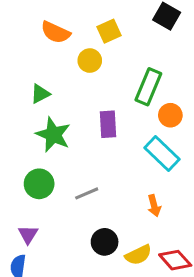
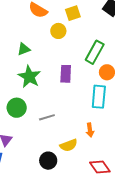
cyan rectangle: (162, 154) -> (99, 97), turned 45
black circle: (105, 242) -> (48, 161), moved
yellow semicircle: (138, 255) -> (69, 145), moved

